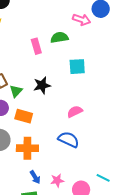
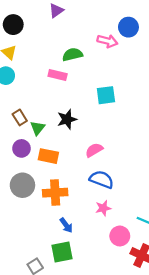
green semicircle: (59, 37) -> (72, 55), moved
pink rectangle: (36, 46) -> (58, 75), turned -56
pink semicircle: (75, 112) -> (94, 150), moved
pink star: (57, 180) -> (103, 208), moved

